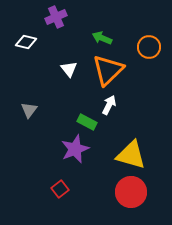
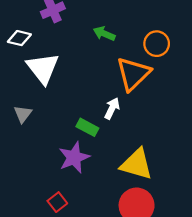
white triangle: (69, 69) -> (43, 68), moved, size x1.8
orange triangle: (108, 70) -> (133, 74), moved

